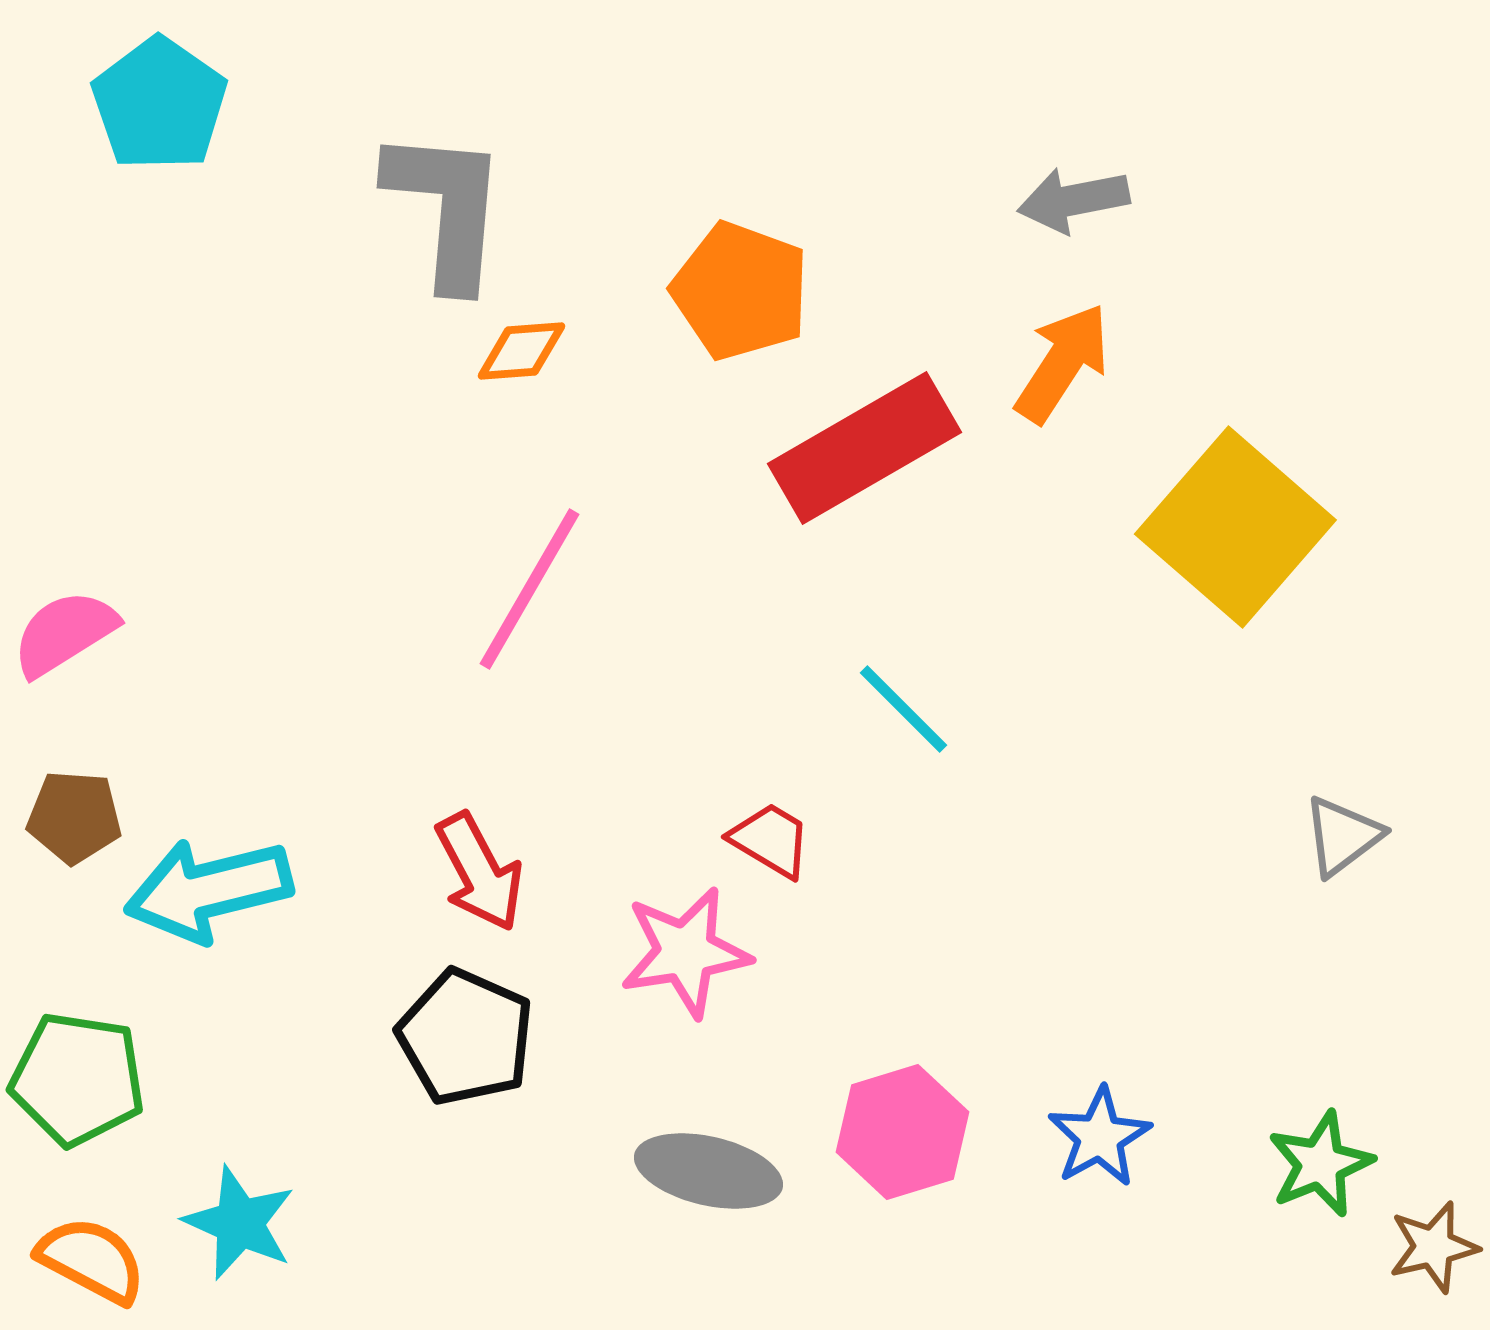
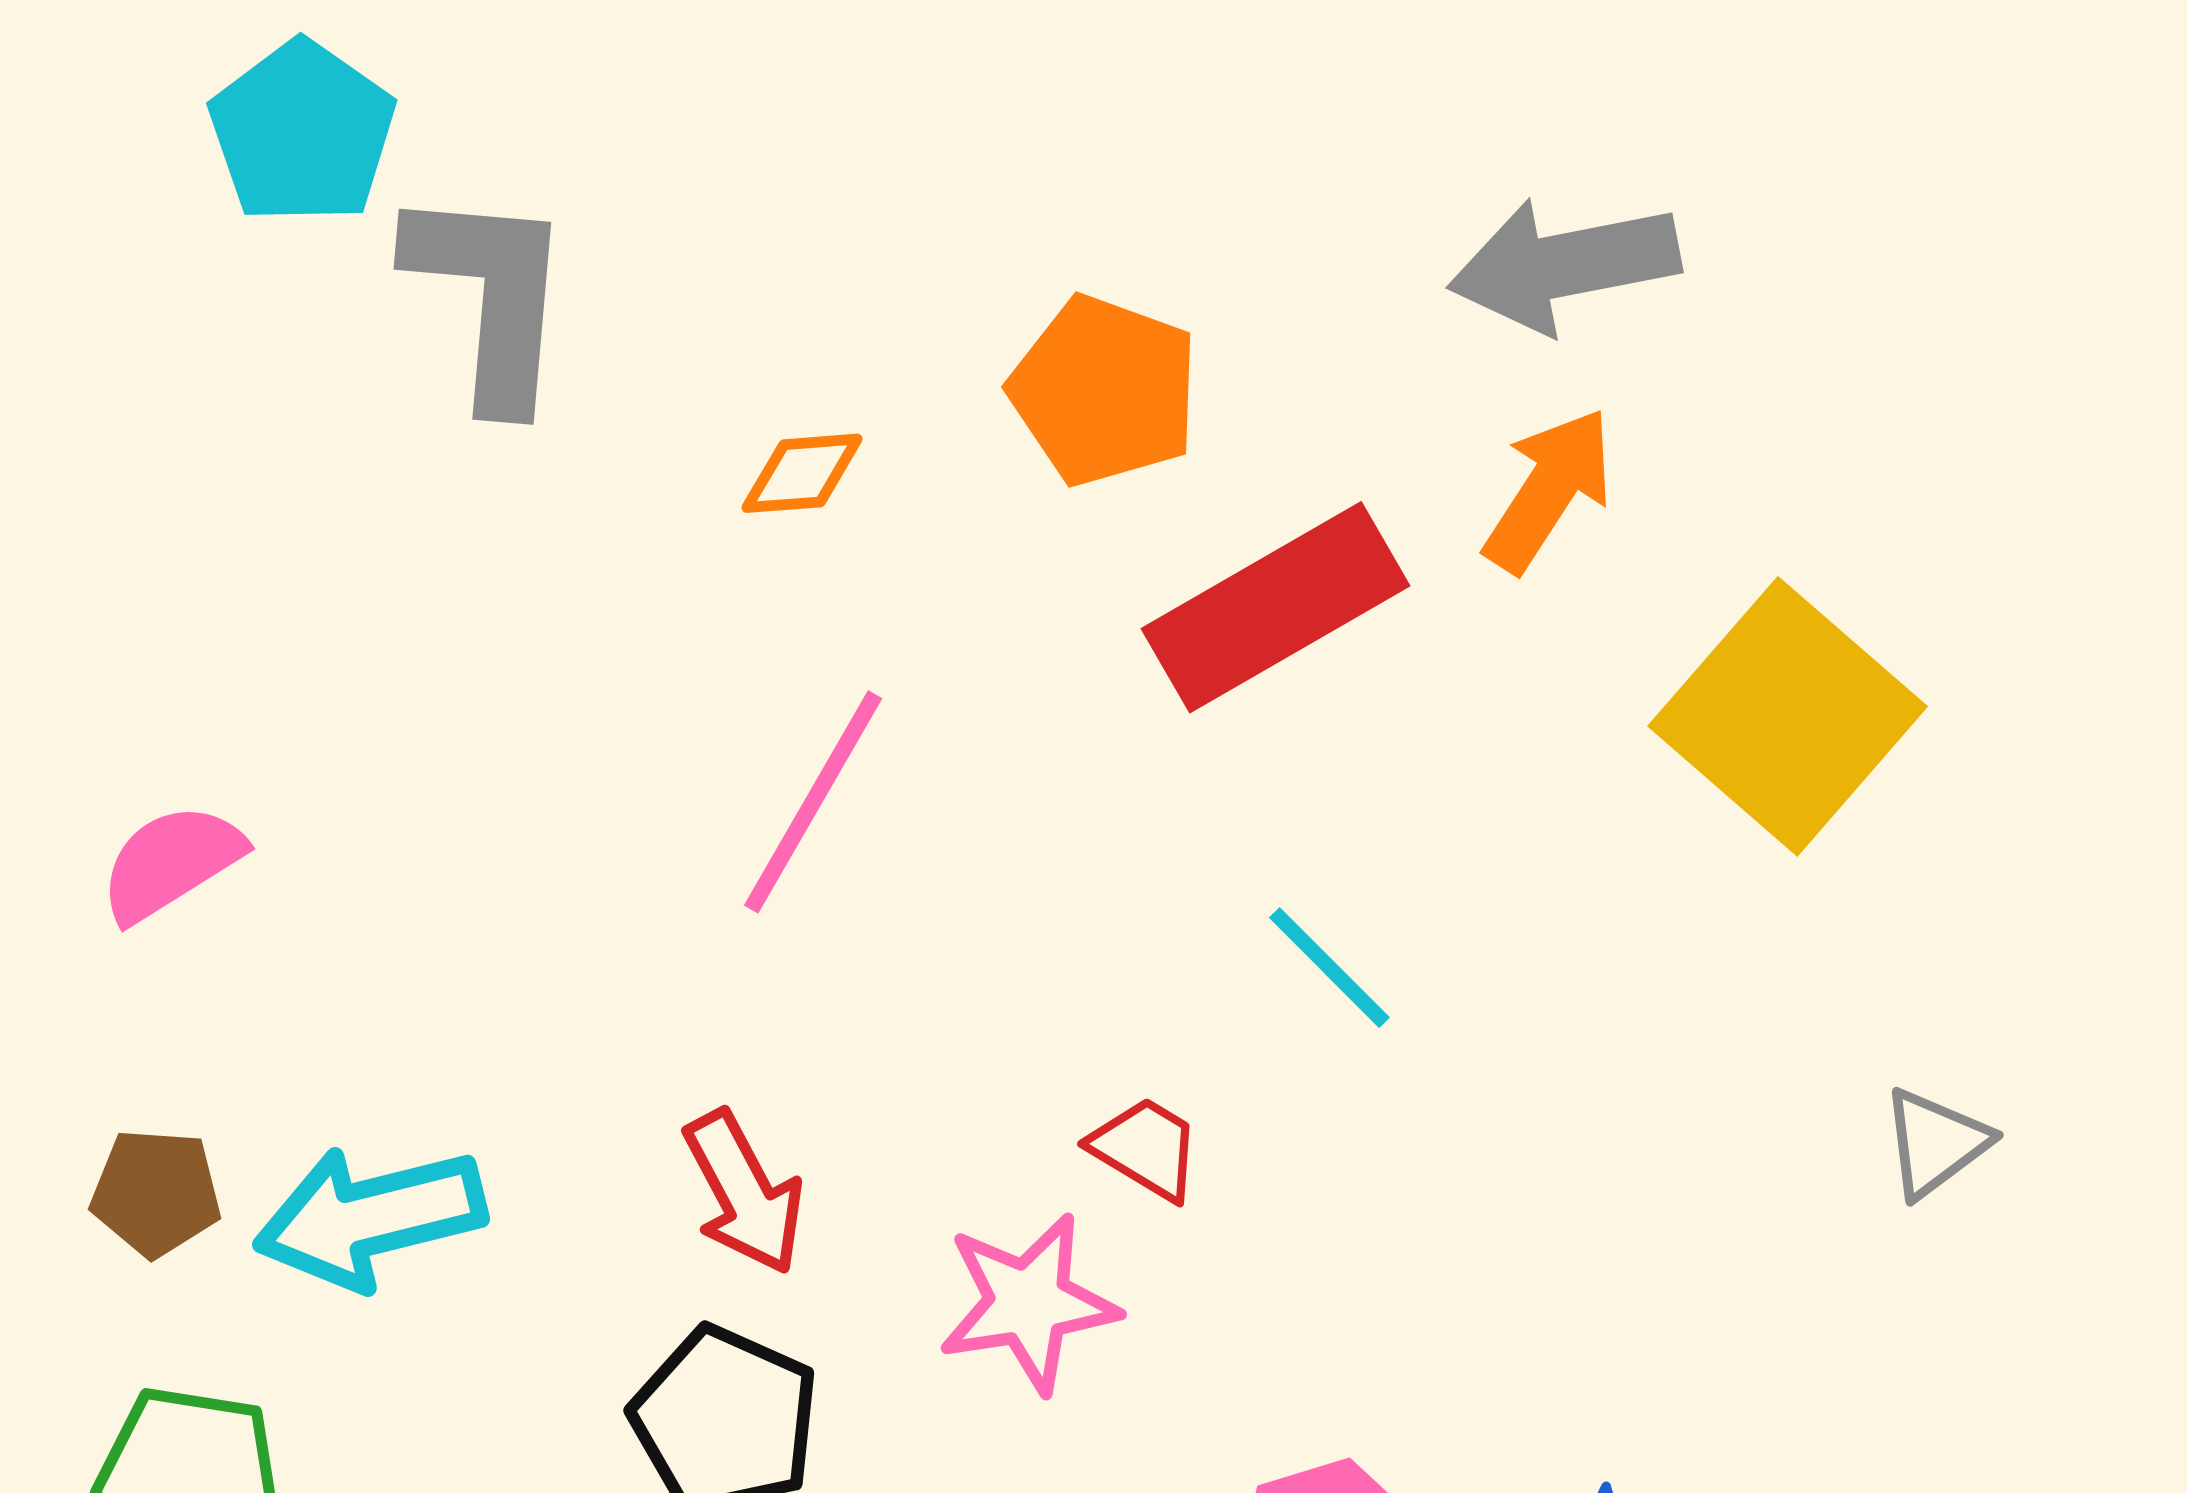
gray arrow: (1073, 200) -> (1564, 265), size x1.5
gray L-shape: (446, 208) -> (490, 297), moved
brown pentagon: (74, 817) -> (156, 1193), moved

